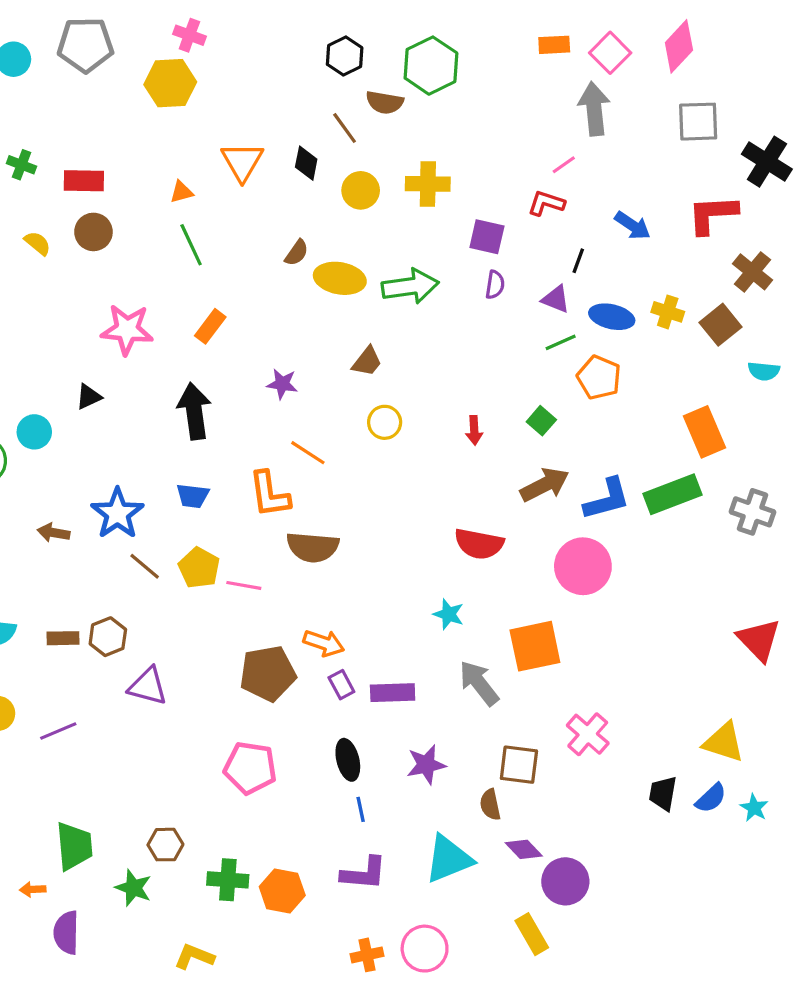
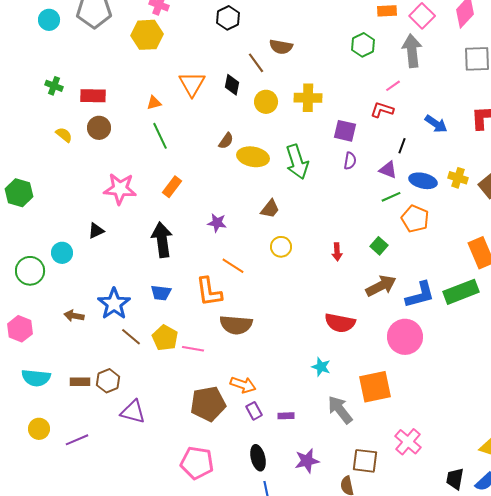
black hexagon: (345, 56) -> (228, 18), moved
green hexagon: (431, 66) -> (363, 45), moved, size x0.7
green arrow: (410, 286) -> (297, 162), turned 80
purple rectangle: (393, 693) -> (286, 416), size x0.6

